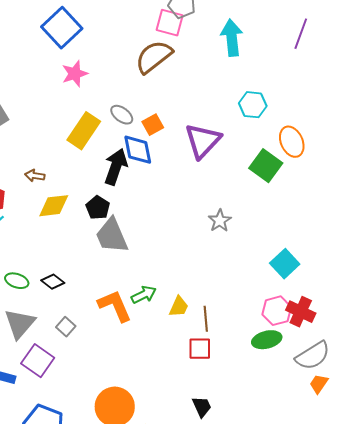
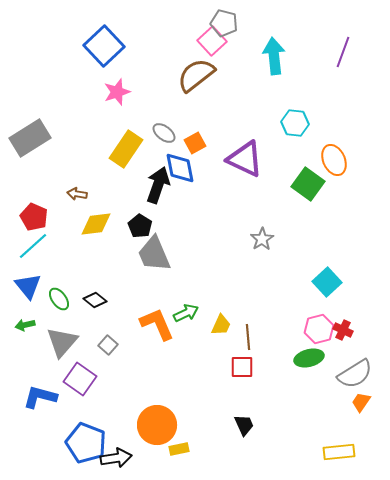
pink square: (170, 23) -> (212, 41), turned 32
purple triangle: (203, 141) -> (245, 159), turned -48
green ellipse: (17, 281) -> (59, 299), turned 35
red cross: (301, 312) -> (343, 330), size x0.7

